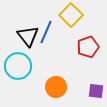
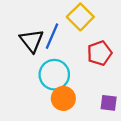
cyan circle: (18, 66) -> (54, 75), moved

